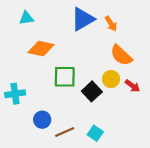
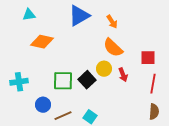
orange arrow: (111, 24) -> (112, 22), moved
green square: (65, 77) -> (63, 81), moved
red arrow: (132, 86) -> (123, 75), turned 32

